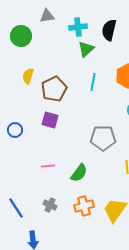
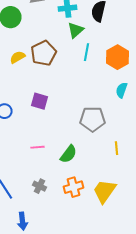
yellow semicircle: (28, 76) -> (18, 57), turned 42
cyan line: (93, 82) -> (86, 52), moved
brown pentagon: (54, 89) -> (44, 53), moved

